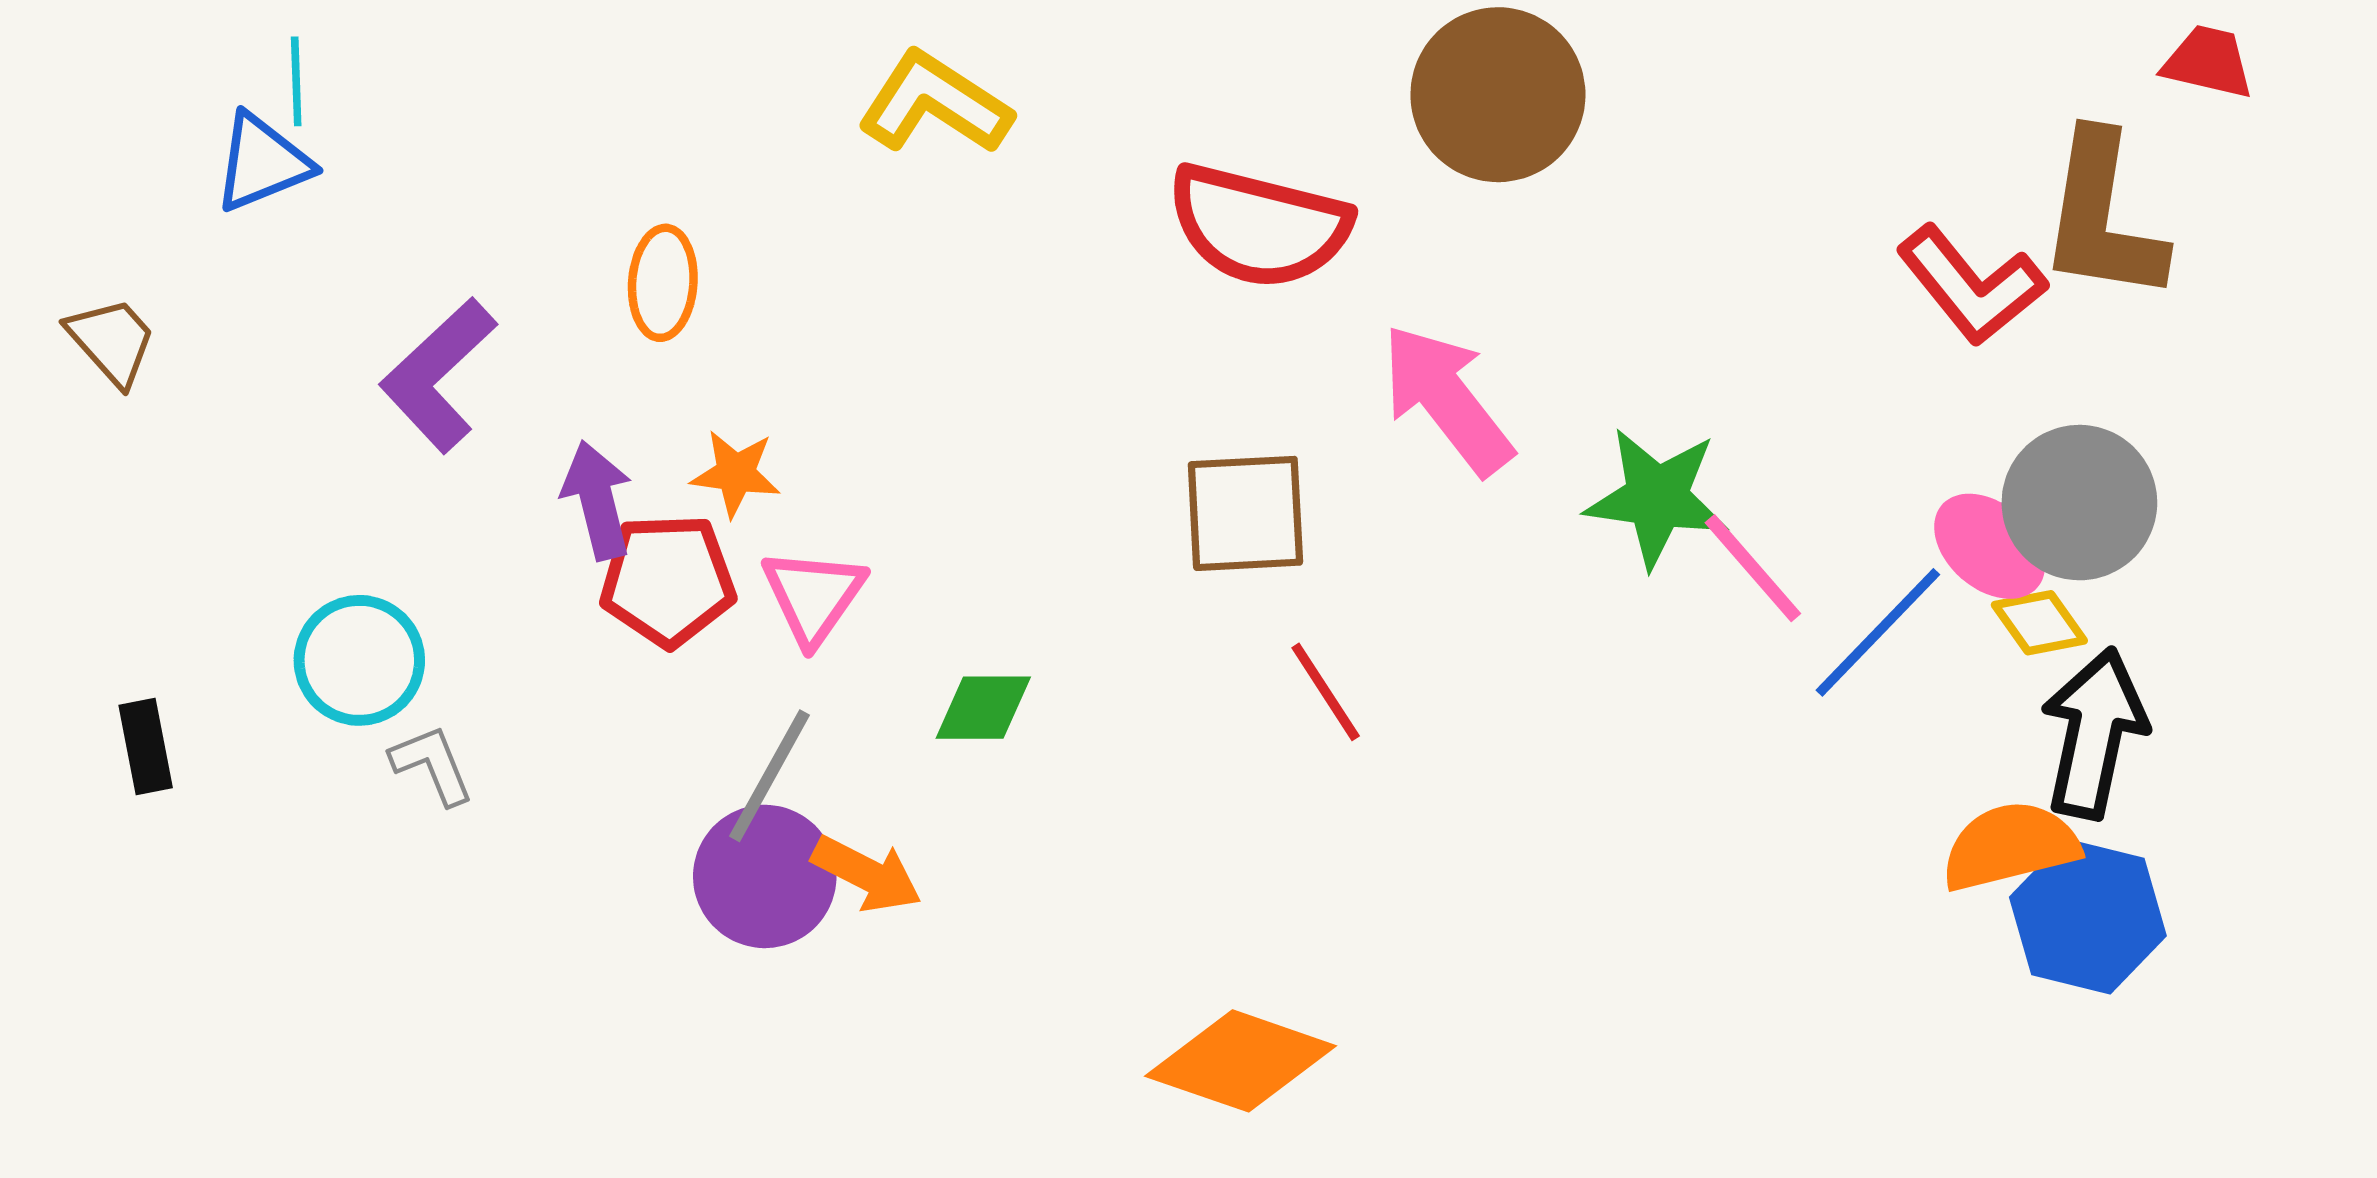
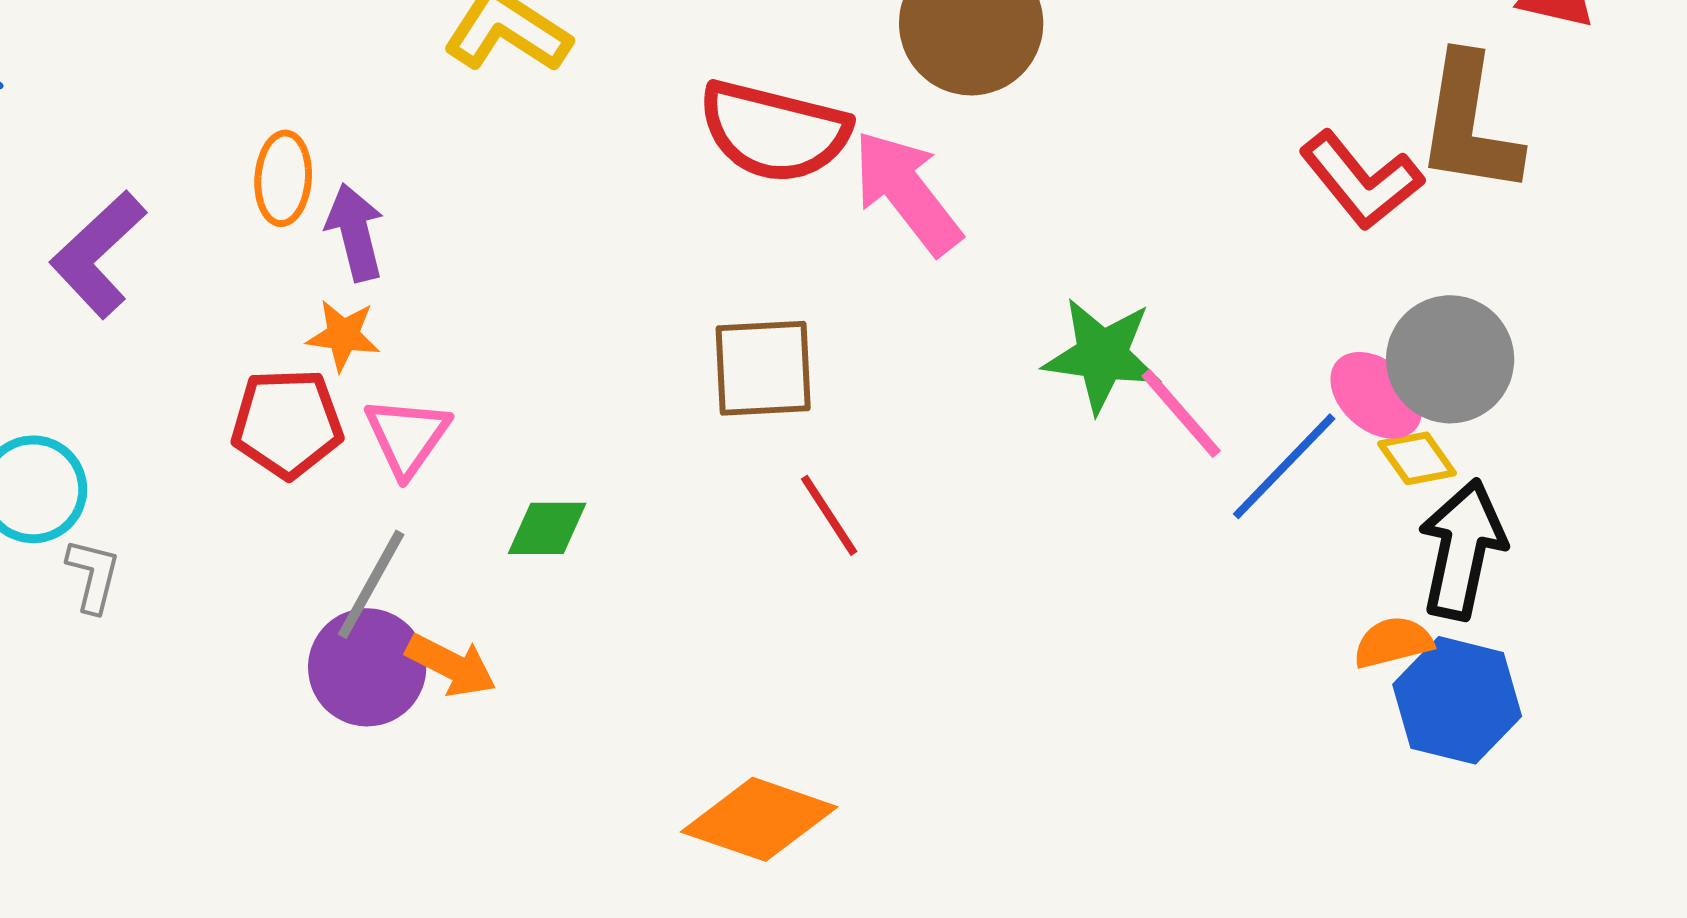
pink arrow: (1447, 399) -> (907, 192), moved
purple arrow: (597, 500) -> (355, 232), moved
gray L-shape: (432, 765) -> (93, 575), turned 36
orange semicircle: (2010, 846) -> (1393, 642), size x0.7

